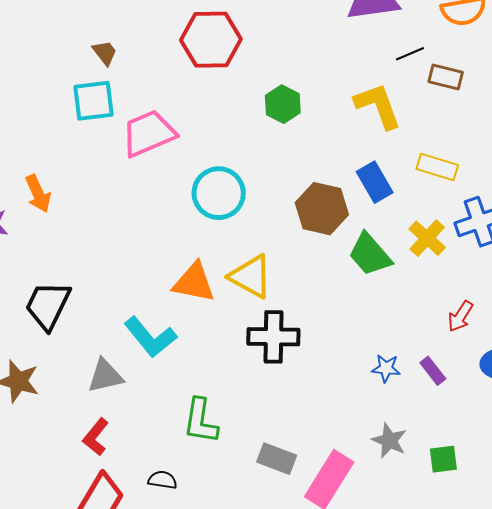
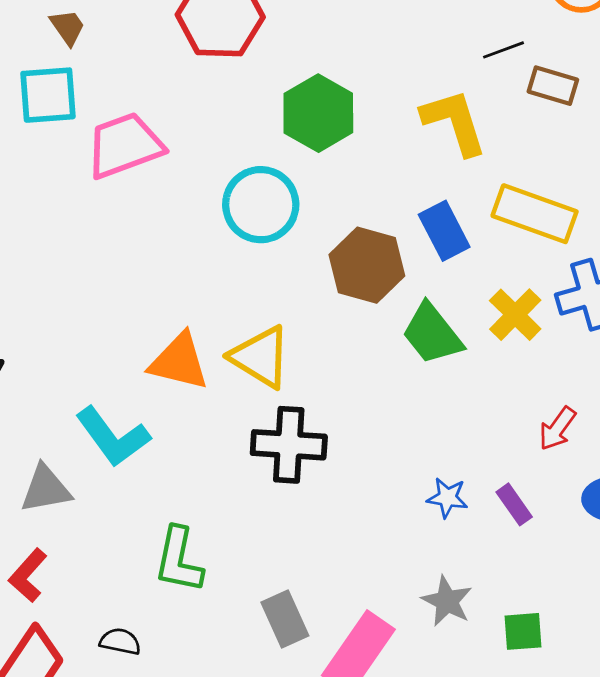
green hexagon: (283, 104) -> (318, 113), size x1.4
yellow rectangle: (437, 167) -> (535, 214), size x1.4
cyan circle: (219, 193) -> (261, 205), moved
gray rectangle: (277, 459) -> (285, 619), turned 42

